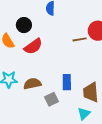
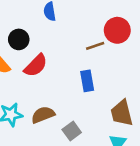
blue rectangle: (67, 82) -> (87, 81), moved

